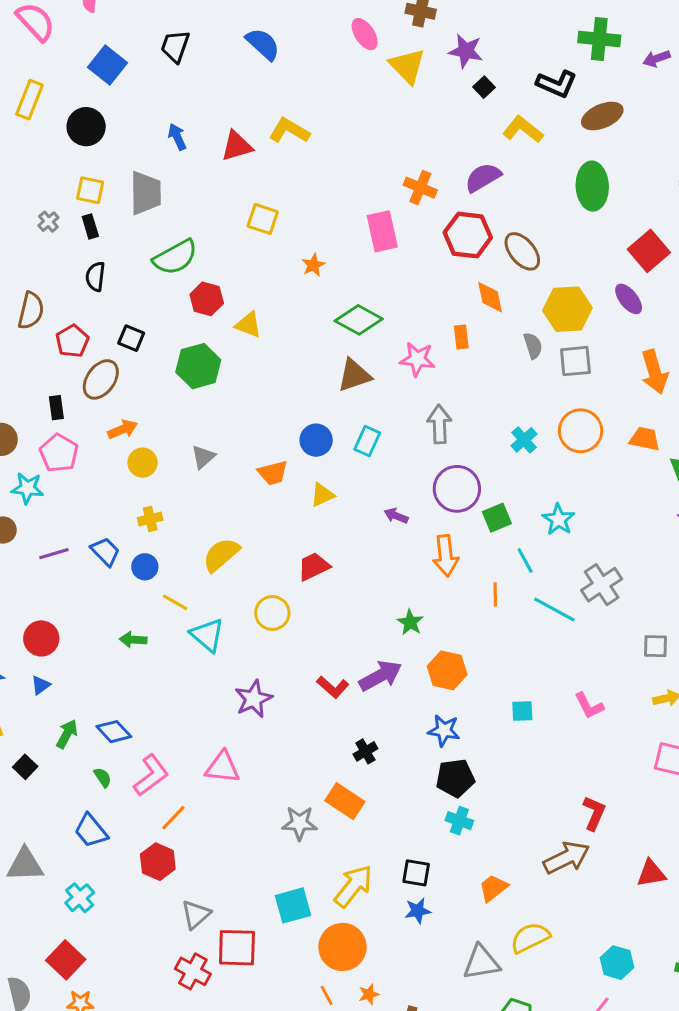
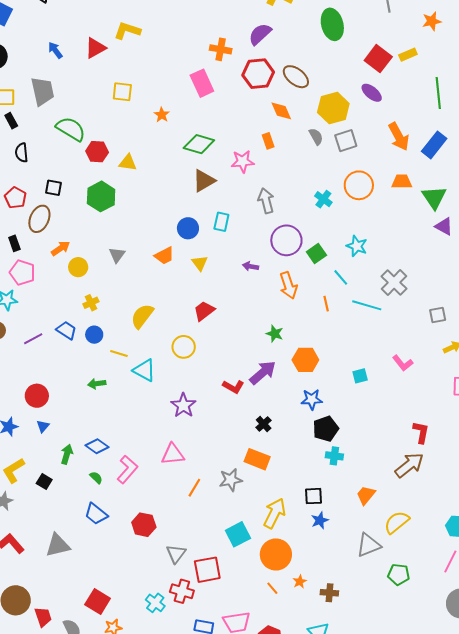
green semicircle: (175, 257) -> (71, 129), turned -108
yellow triangle: (322, 495) -> (200, 263), turned -30
orange line: (173, 818) -> (194, 488), moved
cyan cross: (80, 898) -> (155, 603), moved

